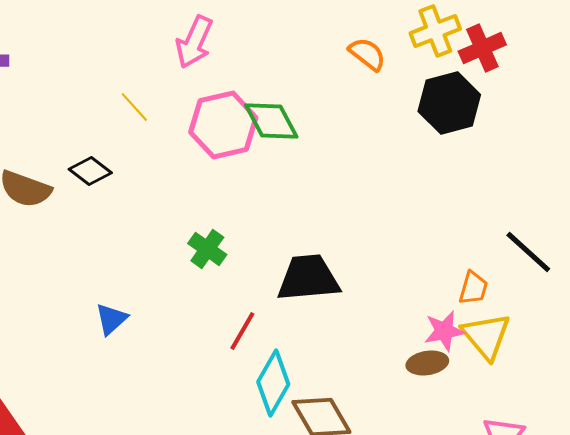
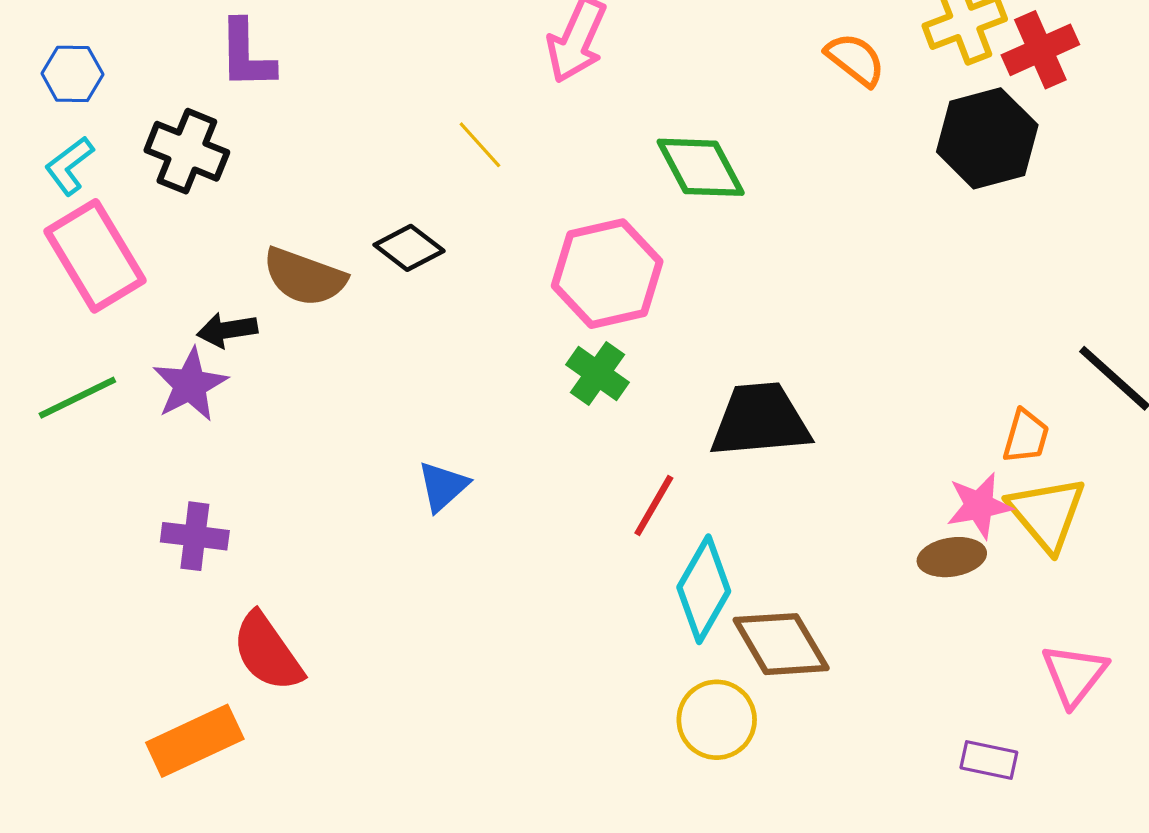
pink hexagon: (223, 125) -> (607, 274), moved

